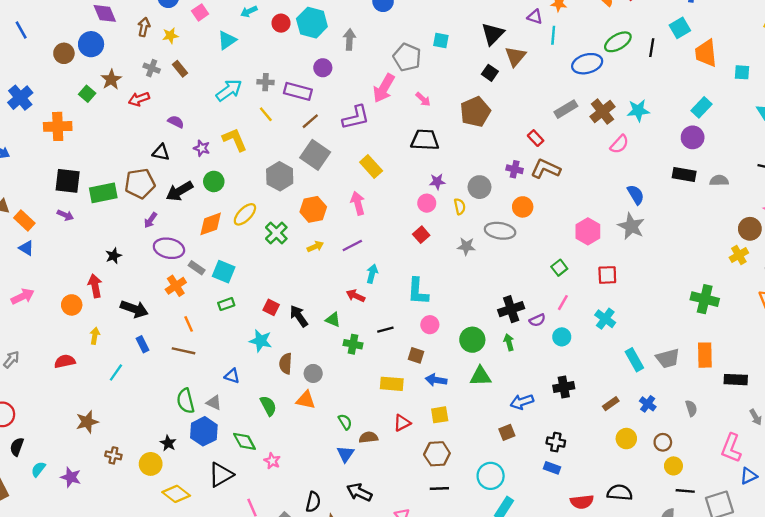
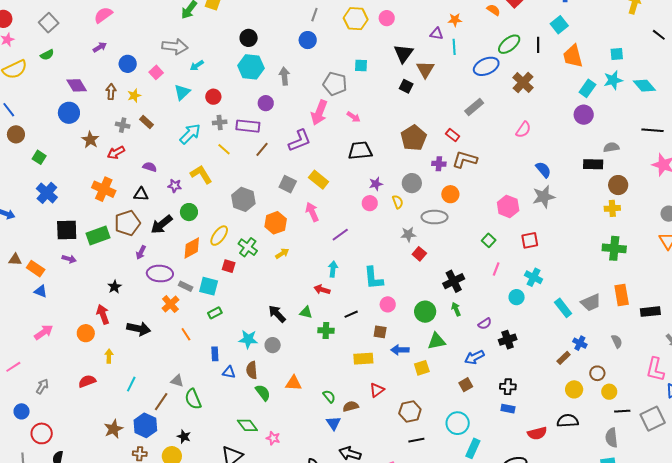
red circle: (281, 23) -> (213, 97), moved
brown circle: (64, 53) -> (16, 134), moved
orange trapezoid: (706, 53) -> (573, 56), moved
green square: (87, 94) -> (39, 157), moved
blue cross: (20, 98) -> (47, 193), moved
cyan star: (638, 110) -> (613, 80), moved
brown pentagon: (475, 112) -> (414, 138), moved
brown cross: (602, 112) -> (523, 83), moved
orange cross: (58, 126) -> (104, 189), moved, turned 35
gray square: (315, 155) -> (288, 184), moved, size x0.7
black rectangle: (684, 175) -> (593, 164), moved
gray star: (631, 226) -> (544, 197), turned -30
brown circle: (750, 229) -> (618, 185), moved
red square: (421, 235) -> (419, 254), moved
purple line: (352, 245) -> (340, 235), moved
yellow cross: (739, 255) -> (612, 208), moved, turned 35
red square: (271, 307) -> (229, 266), moved
purple semicircle: (537, 320) -> (485, 324), moved
cyan circle: (562, 337) -> (517, 297), moved
blue rectangle: (143, 344) -> (215, 354), moved, turned 32
brown line: (184, 351) -> (161, 402), moved, turned -60
brown semicircle: (286, 364) -> (252, 370), moved
gray circle: (313, 373) -> (273, 345), moved
gray triangle: (214, 403) -> (177, 381), moved
brown rectangle: (611, 404) -> (564, 358), moved
yellow square: (440, 415) -> (422, 368), moved
blue hexagon: (204, 431) -> (145, 425), moved
yellow circle: (626, 439) -> (574, 389), moved

